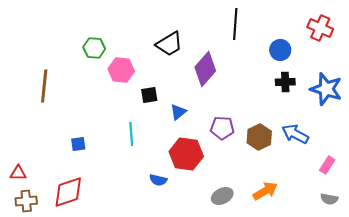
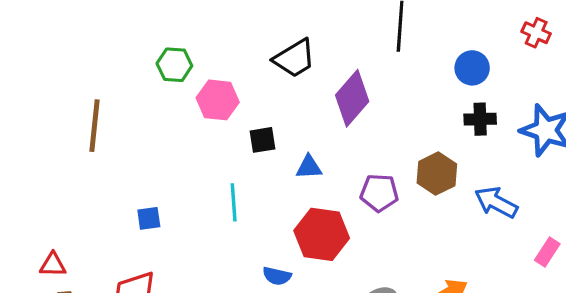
red cross: (320, 28) -> (536, 33), size x0.7
blue triangle: (178, 112) -> (309, 167), turned 36
brown hexagon: (259, 137) -> (437, 174), moved

